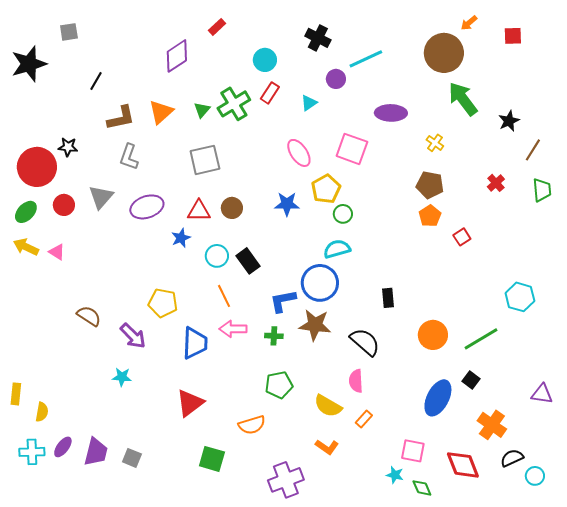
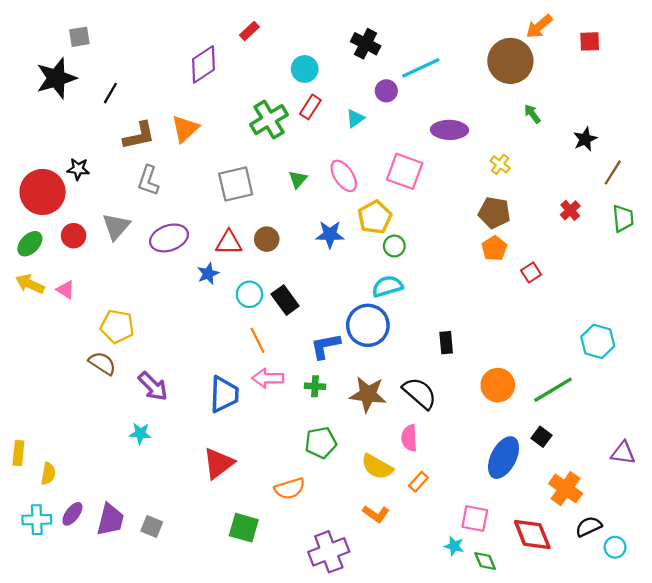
orange arrow: (469, 23) -> (539, 26), size x1.4
black star: (29, 64) -> (56, 78), moved
green arrow: (463, 99) -> (532, 114), size x0.5
green triangle: (202, 110) -> (298, 179), moved
yellow pentagon: (163, 303) -> (117, 326), moved
brown star: (315, 325) -> (368, 394), moved

